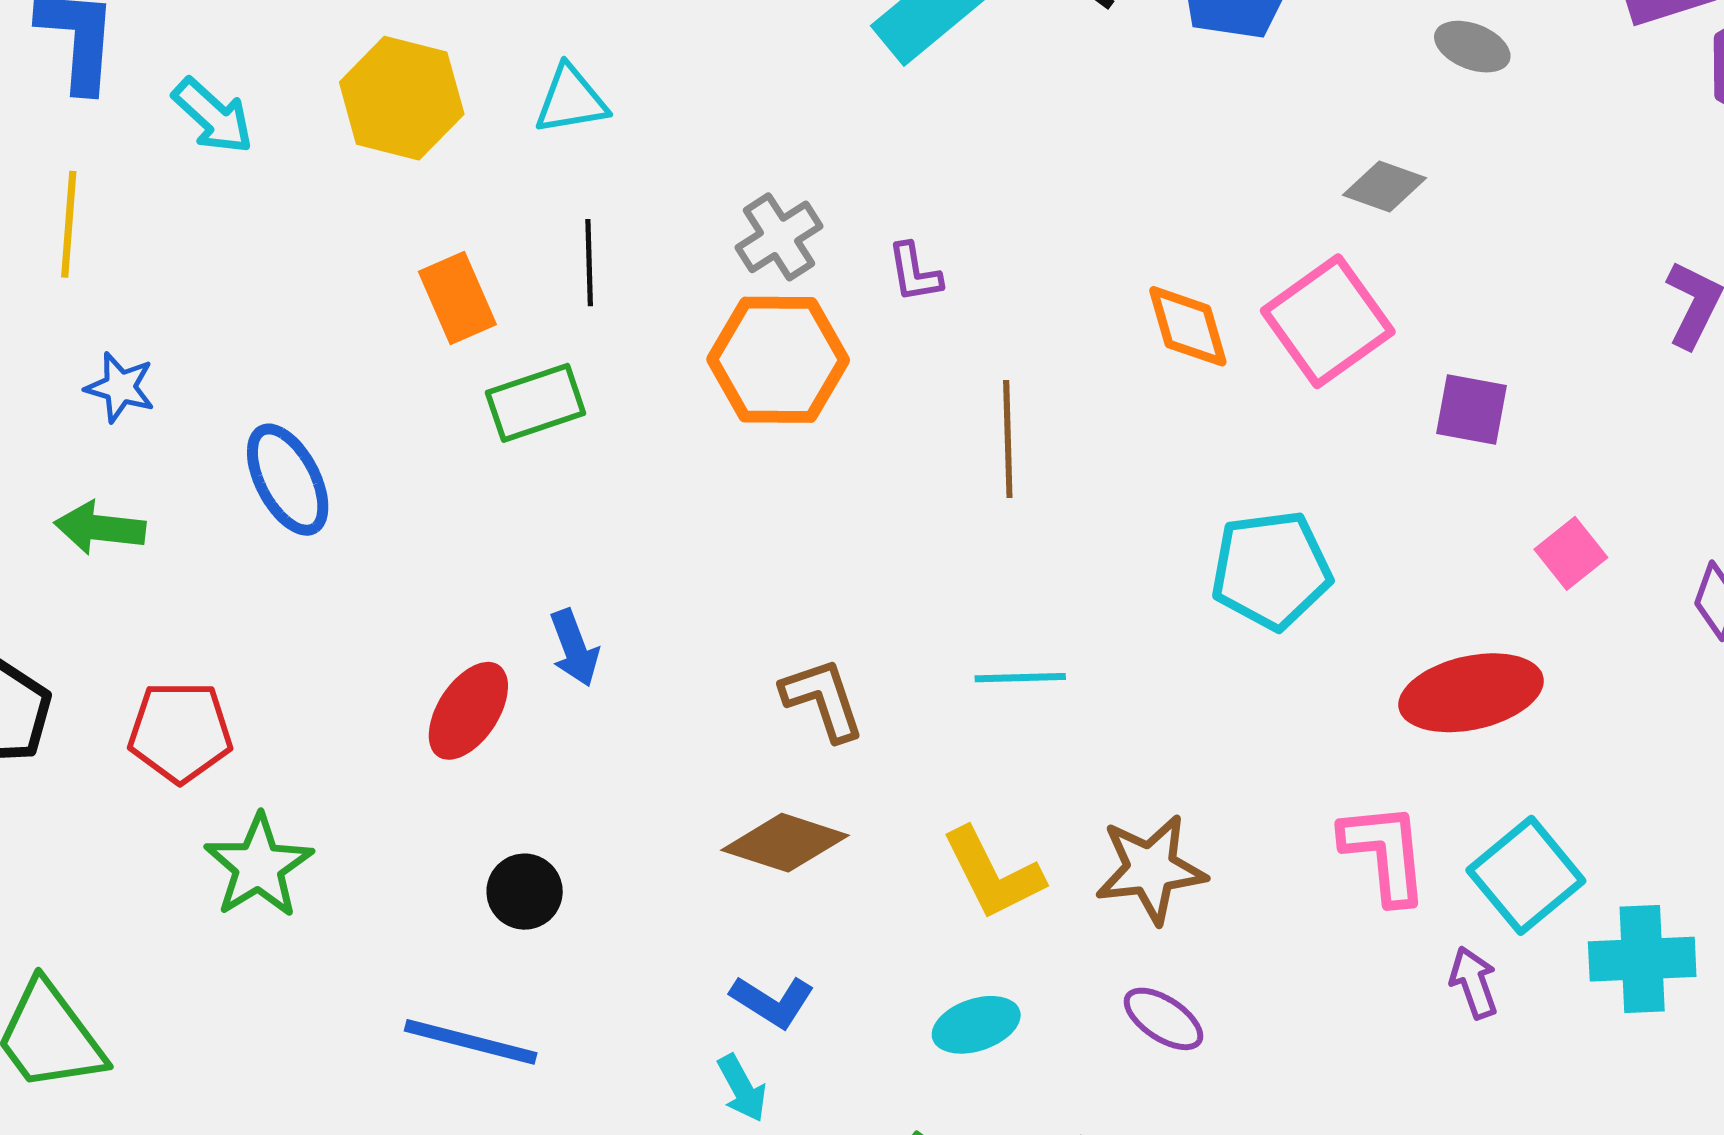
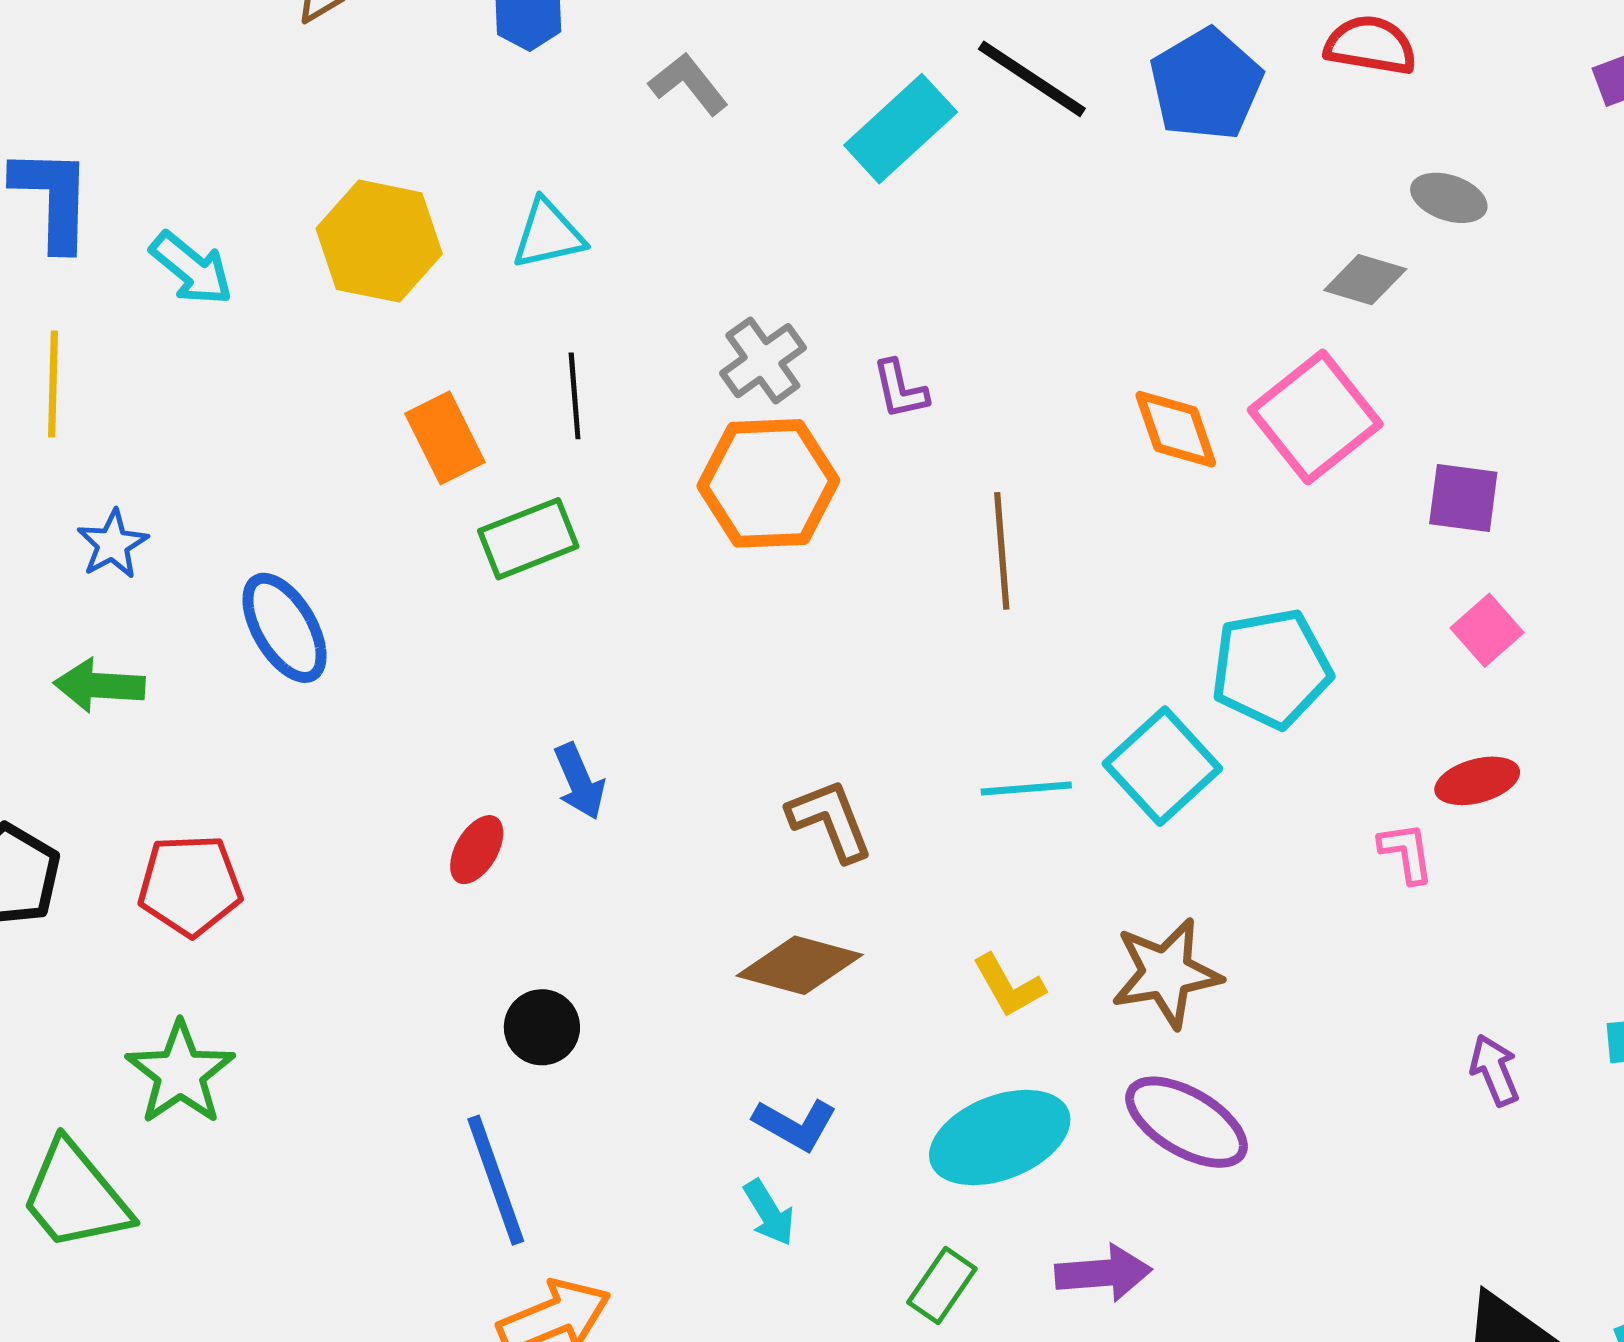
gray ellipse: (1472, 47) -> (1449, 198), moved
blue star: (120, 387) -> (113, 544), turned 30
pink square: (1571, 553) -> (1487, 630), moved
red ellipse: (1471, 693) -> (1477, 781), size x0.6
red ellipse: (468, 711) -> (477, 850), size x0.7
pink L-shape: (1385, 853) -> (1406, 853), moved, size x0.6
green star: (259, 866) -> (180, 1073), moved
yellow L-shape: (993, 874) -> (1009, 986), size x0.7
cyan square: (1526, 875) -> (1162, 766), moved
purple ellipse: (1163, 1019) -> (1186, 1122), size x1.5
cyan ellipse: (976, 1025) -> (1000, 1138), size x1.6
blue line: (471, 1042) -> (496, 1180), turned 59

